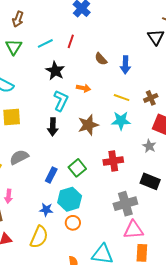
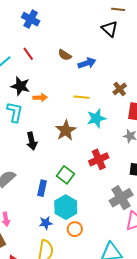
red line: (71, 41) -> (28, 54), turned -40
brown semicircle: (101, 59) -> (65, 55), moved
blue arrow: (125, 65) -> (87, 63), turned -96
orange arrow: (83, 88) -> (40, 98), moved
yellow line: (122, 98) -> (81, 97), moved
cyan L-shape: (61, 101) -> (15, 112), moved

